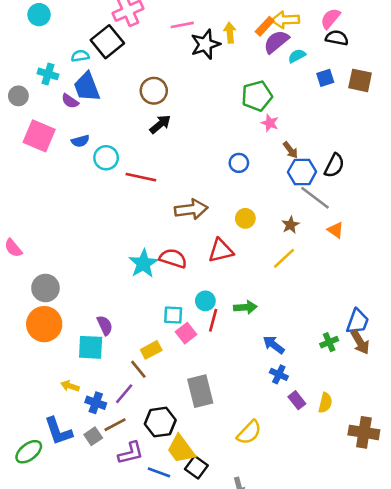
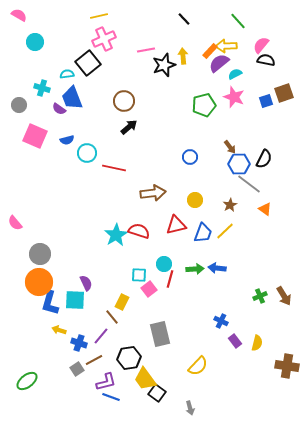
blue square: (325, 78) -> (266, 101), moved
brown square: (360, 80) -> (284, 93), turned -30
pink star: (270, 123) -> (234, 97), moved, size x1.5
blue trapezoid: (358, 322) -> (203, 233), moved
blue arrow: (274, 345) -> (217, 268), moved, turned -30
yellow rectangle: (151, 350) -> (122, 302), turned -35
blue L-shape: (58, 431) -> (50, 303), moved, turned 35
blue line: (159, 472) -> (111, 397), moved

